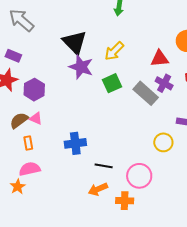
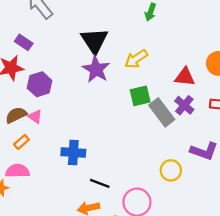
green square: (112, 83) -> (140, 96), moved
orange rectangle: (28, 143) -> (21, 142), turned 48

